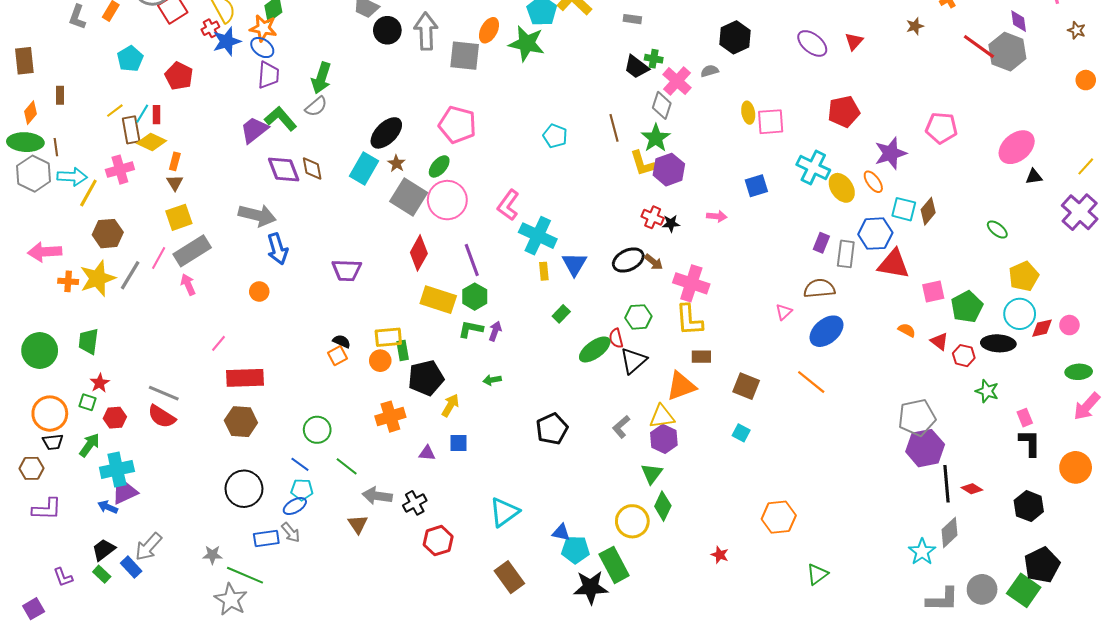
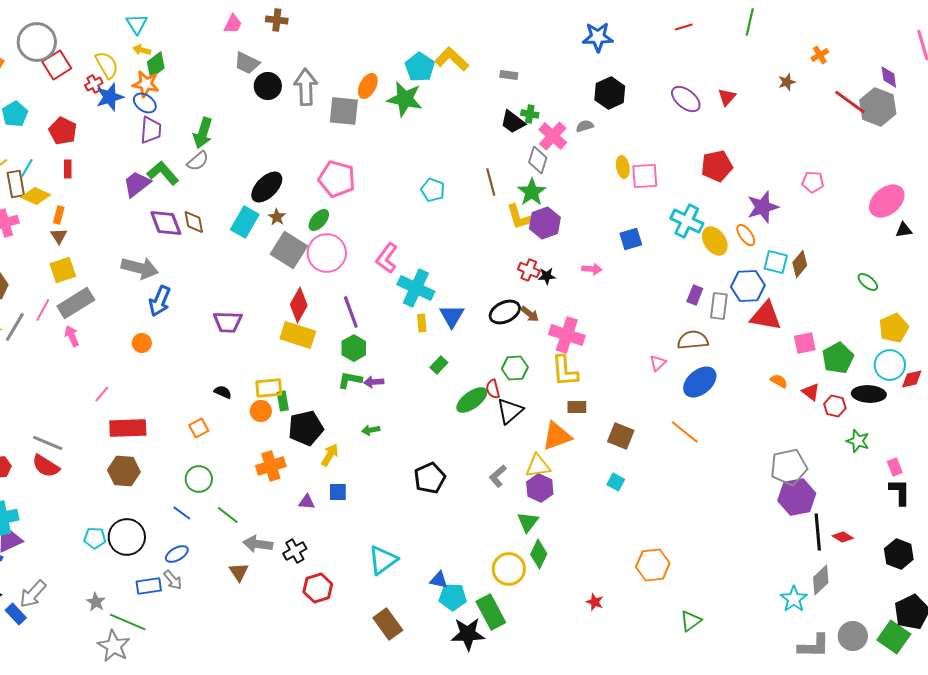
red rectangle: (157, 115) -> (68, 169), moved
pink pentagon: (941, 128) -> (813, 182), size x0.7
blue arrow: (278, 249) -> (160, 301), turned 40
yellow rectangle: (438, 300) -> (298, 335), moved
purple arrow: (495, 331) -> (374, 382), turned -114
orange square: (338, 356) -> (199, 428), moved
cyan pentagon: (302, 490) -> (95, 538), moved
gray star: (212, 555) -> (96, 602), turned 30

